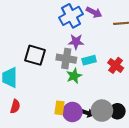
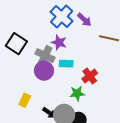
blue cross: (71, 16) -> (62, 17), turned -35
green star: (74, 76) -> (77, 93), moved
purple circle: (72, 112) -> (44, 71), moved

